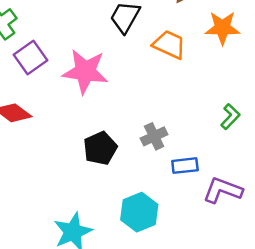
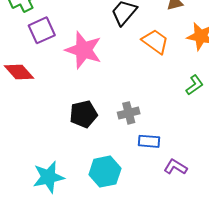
green L-shape: (230, 117) -> (195, 85), moved
purple L-shape: (223, 190) -> (175, 167), size x0.7

